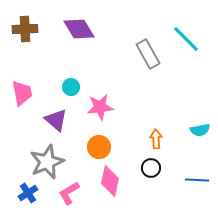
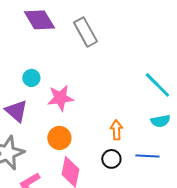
cyan line: (186, 39) -> (157, 85), moved
gray rectangle: (148, 54) -> (85, 32), moved
blue line: (197, 180) -> (147, 156), moved

